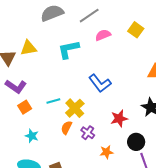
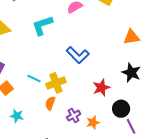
cyan line: (53, 101) -> (34, 79), turned 48
yellow cross: (75, 108) -> (56, 83), turned 30
purple cross: (88, 133) -> (74, 116), moved, turned 32

